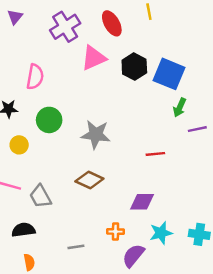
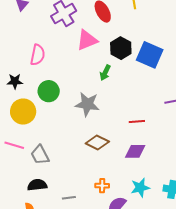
green arrow: (180, 107) -> (105, 73), moved
yellow circle: (19, 145) -> (23, 112), size x1.6
brown diamond: (89, 180) -> (97, 142), moved
purple diamond: (142, 202) -> (135, 151), moved
black semicircle: (23, 230) -> (37, 185), moved

